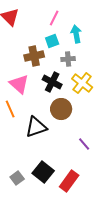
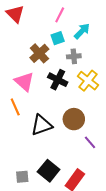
cyan arrow: (76, 34) -> (82, 31), turned 54
brown cross: (34, 56) -> (39, 53), turned -30
brown circle: (61, 109) -> (74, 119), moved
gray square: (17, 178) -> (22, 177), turned 32

